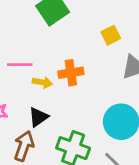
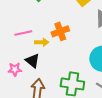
black triangle: (38, 117) -> (32, 61), moved, turned -35

